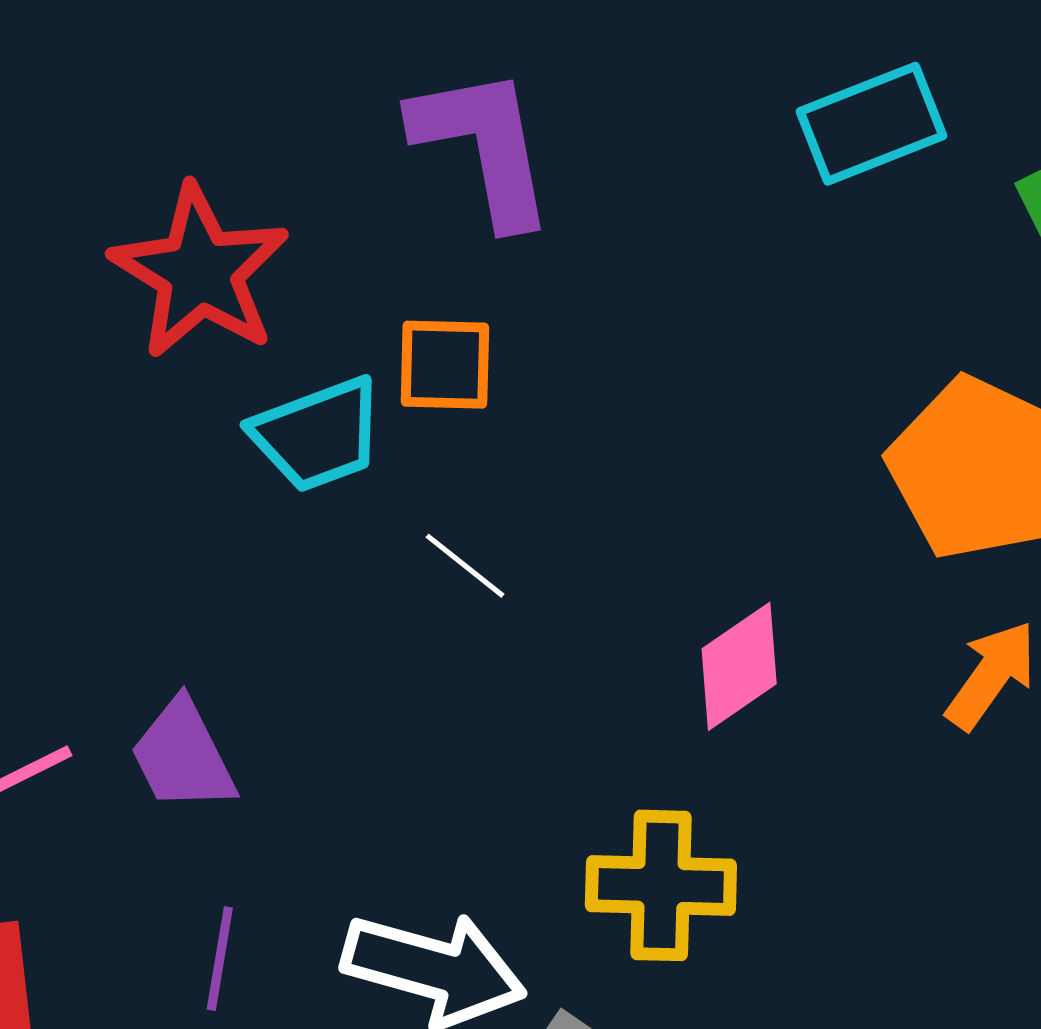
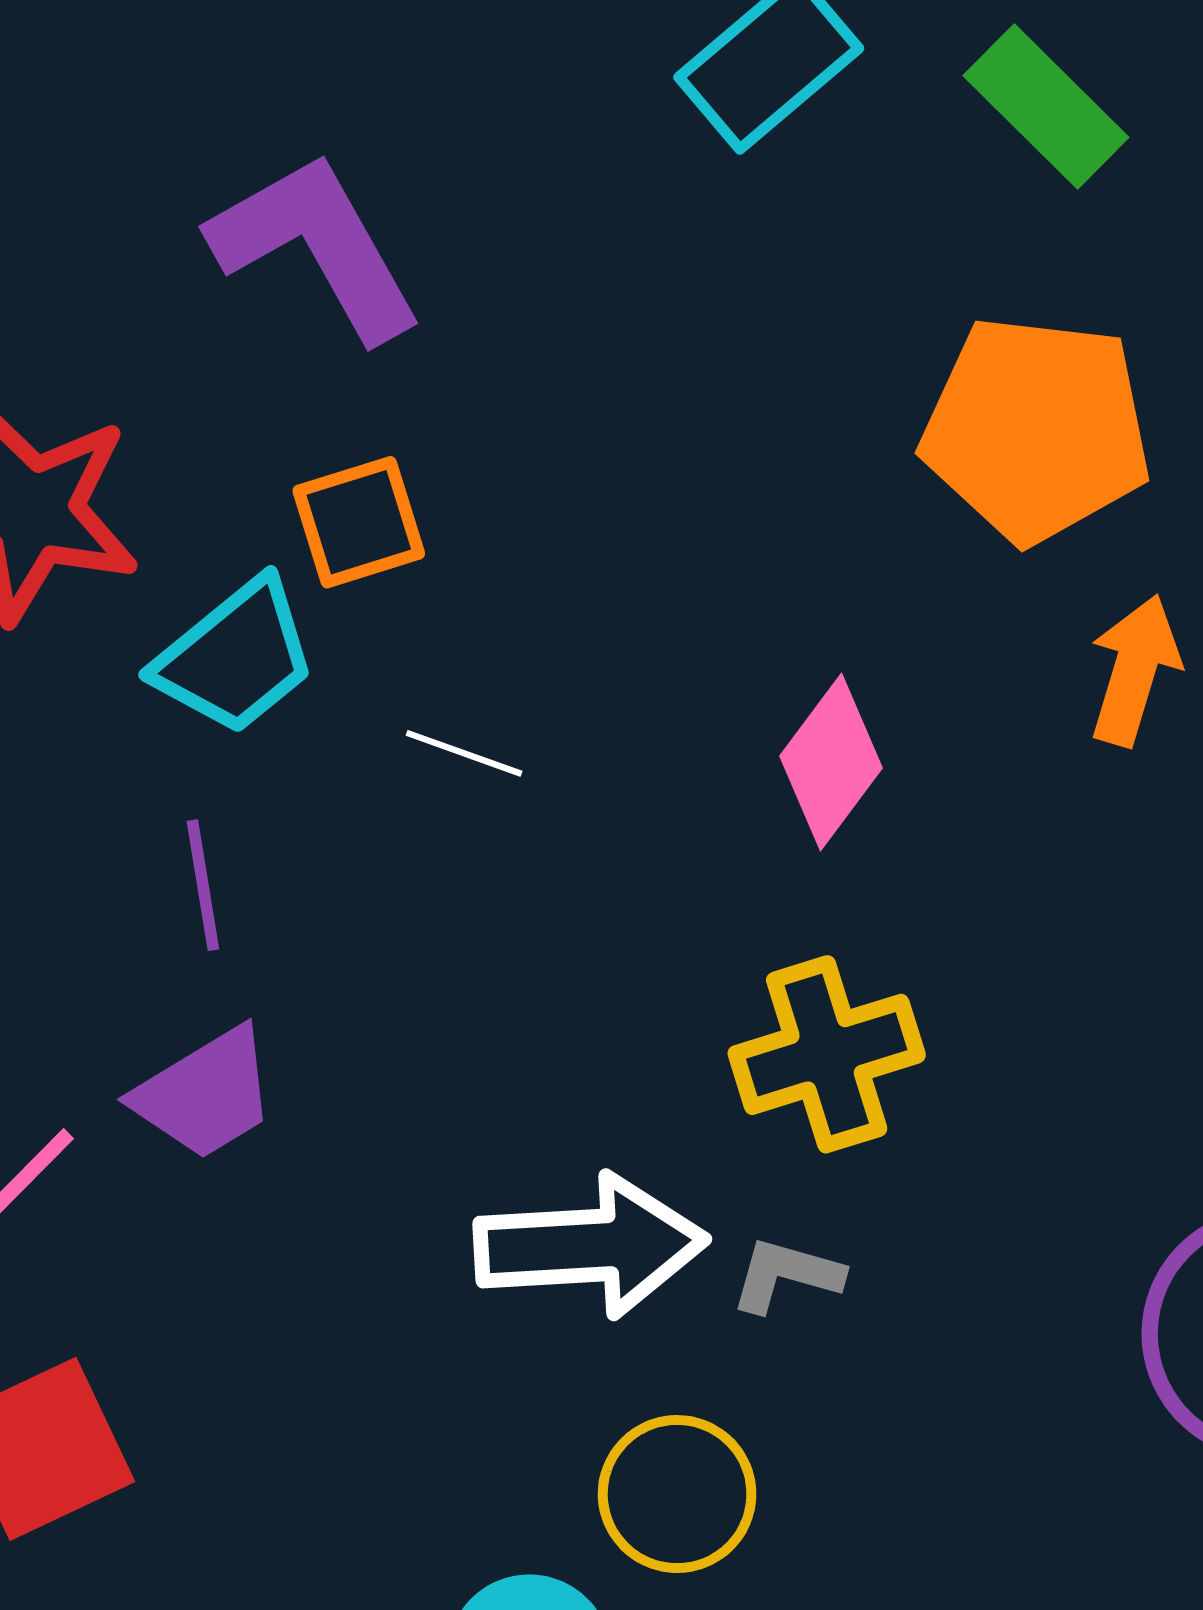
purple trapezoid: (183, 756) -> (205, 1094), turned -76
purple line: (220, 959) -> (203, 885), moved

